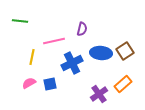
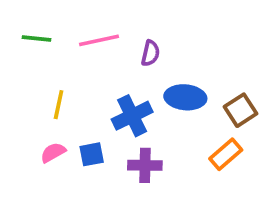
pink line: (54, 41) -> (99, 40), moved
brown square: (125, 51) -> (240, 110), moved
purple cross: (99, 94) -> (145, 165), moved, turned 36

